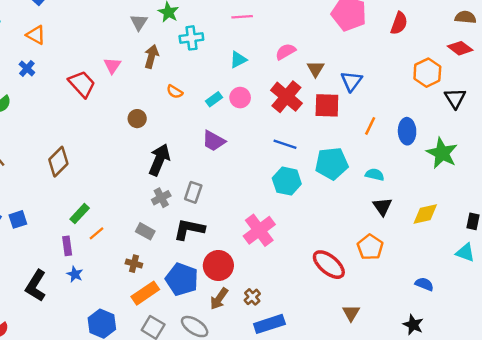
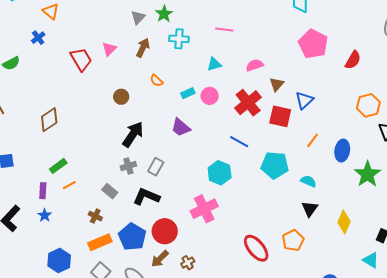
cyan hexagon: (287, 181) -> (220, 173), moved
yellow diamond: (425, 214) -> (344, 222), turned -65

